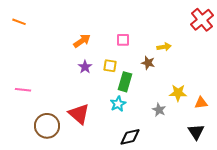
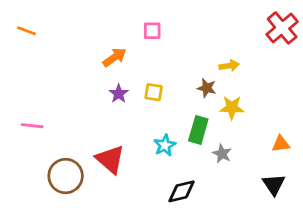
pink square: (123, 40) -> (152, 31), moved
green rectangle: (125, 82) -> (198, 130), moved
yellow star: (178, 93) -> (232, 108), moved

